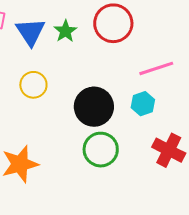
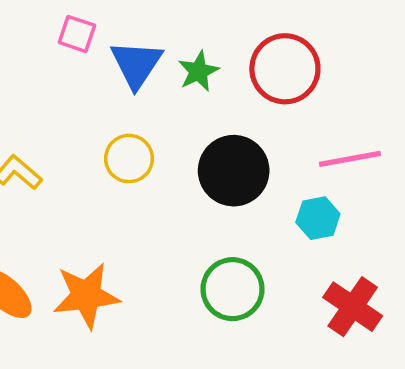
black circle: (94, 107) -> (234, 171), moved

